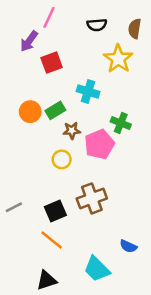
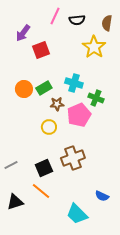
pink line: (49, 17) -> (55, 16), moved
cyan cross: (88, 92) -> (74, 83), moved
black triangle: (47, 280) -> (15, 202), moved

